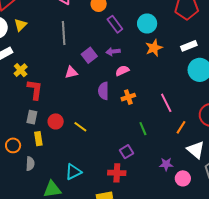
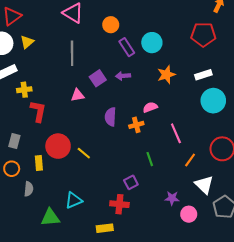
cyan circle: (147, 24) -> (152, 43), moved
yellow cross: (21, 70) -> (24, 90), turned 32
pink semicircle: (122, 71) -> (150, 107), moved
gray rectangle: (32, 117) -> (14, 141), moved
red circle: (56, 121) -> (58, 146), size x1.5

